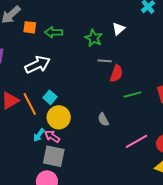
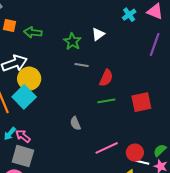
red semicircle: (116, 73) -> (106, 78), moved
cyan square: (50, 97) -> (24, 97), size x1.6
yellow circle: (59, 117) -> (29, 79), moved

